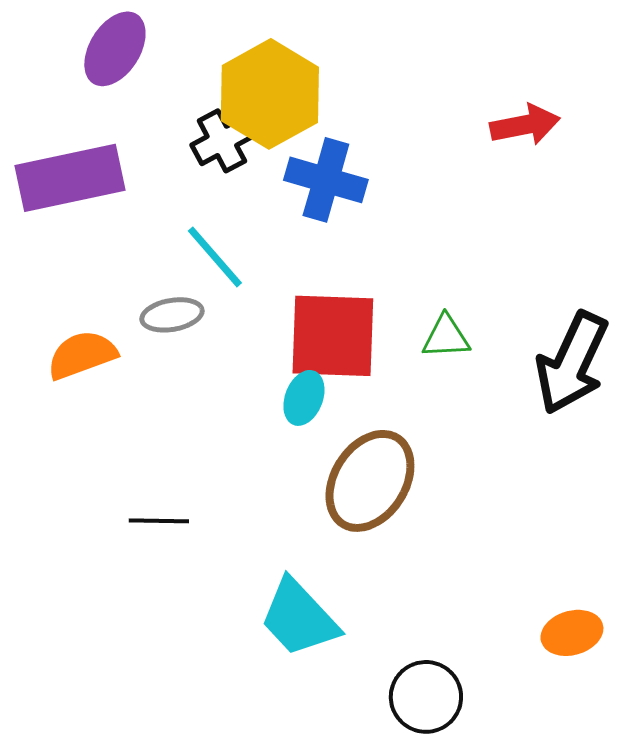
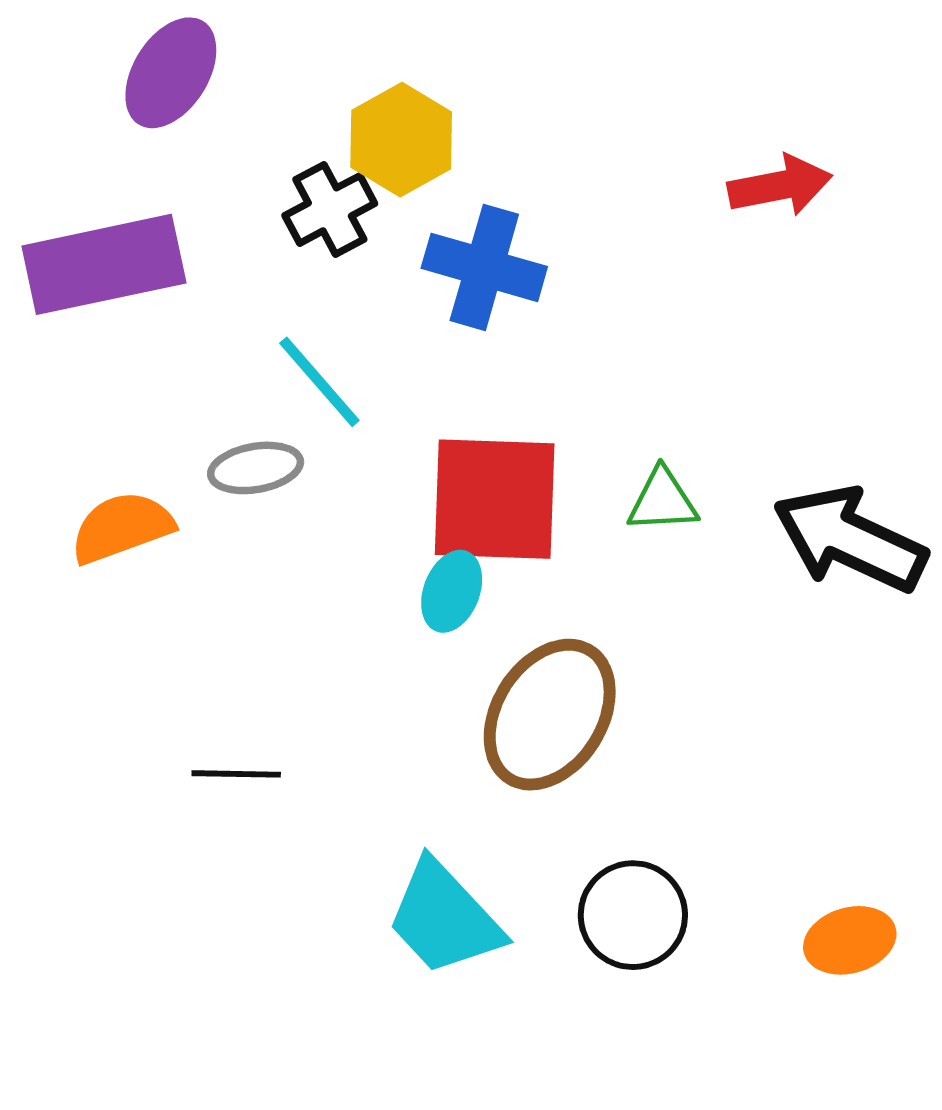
yellow hexagon: (270, 94) -> (401, 140), size x0.7
black arrow: (572, 363) -> (850, 539), turned 90
black circle: (426, 697) -> (633, 915), moved

